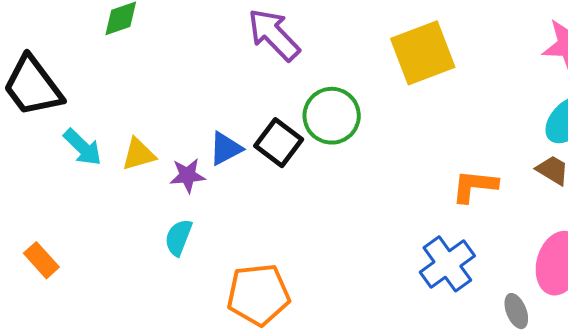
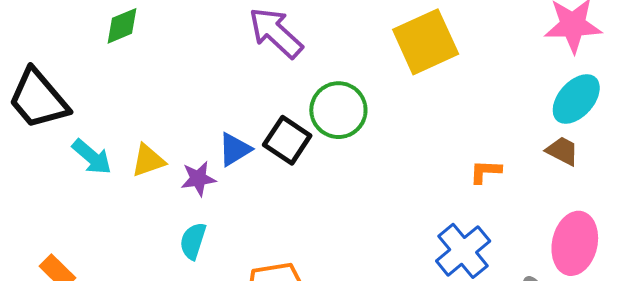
orange L-shape: (475, 186) -> (485, 172), size x0.7

